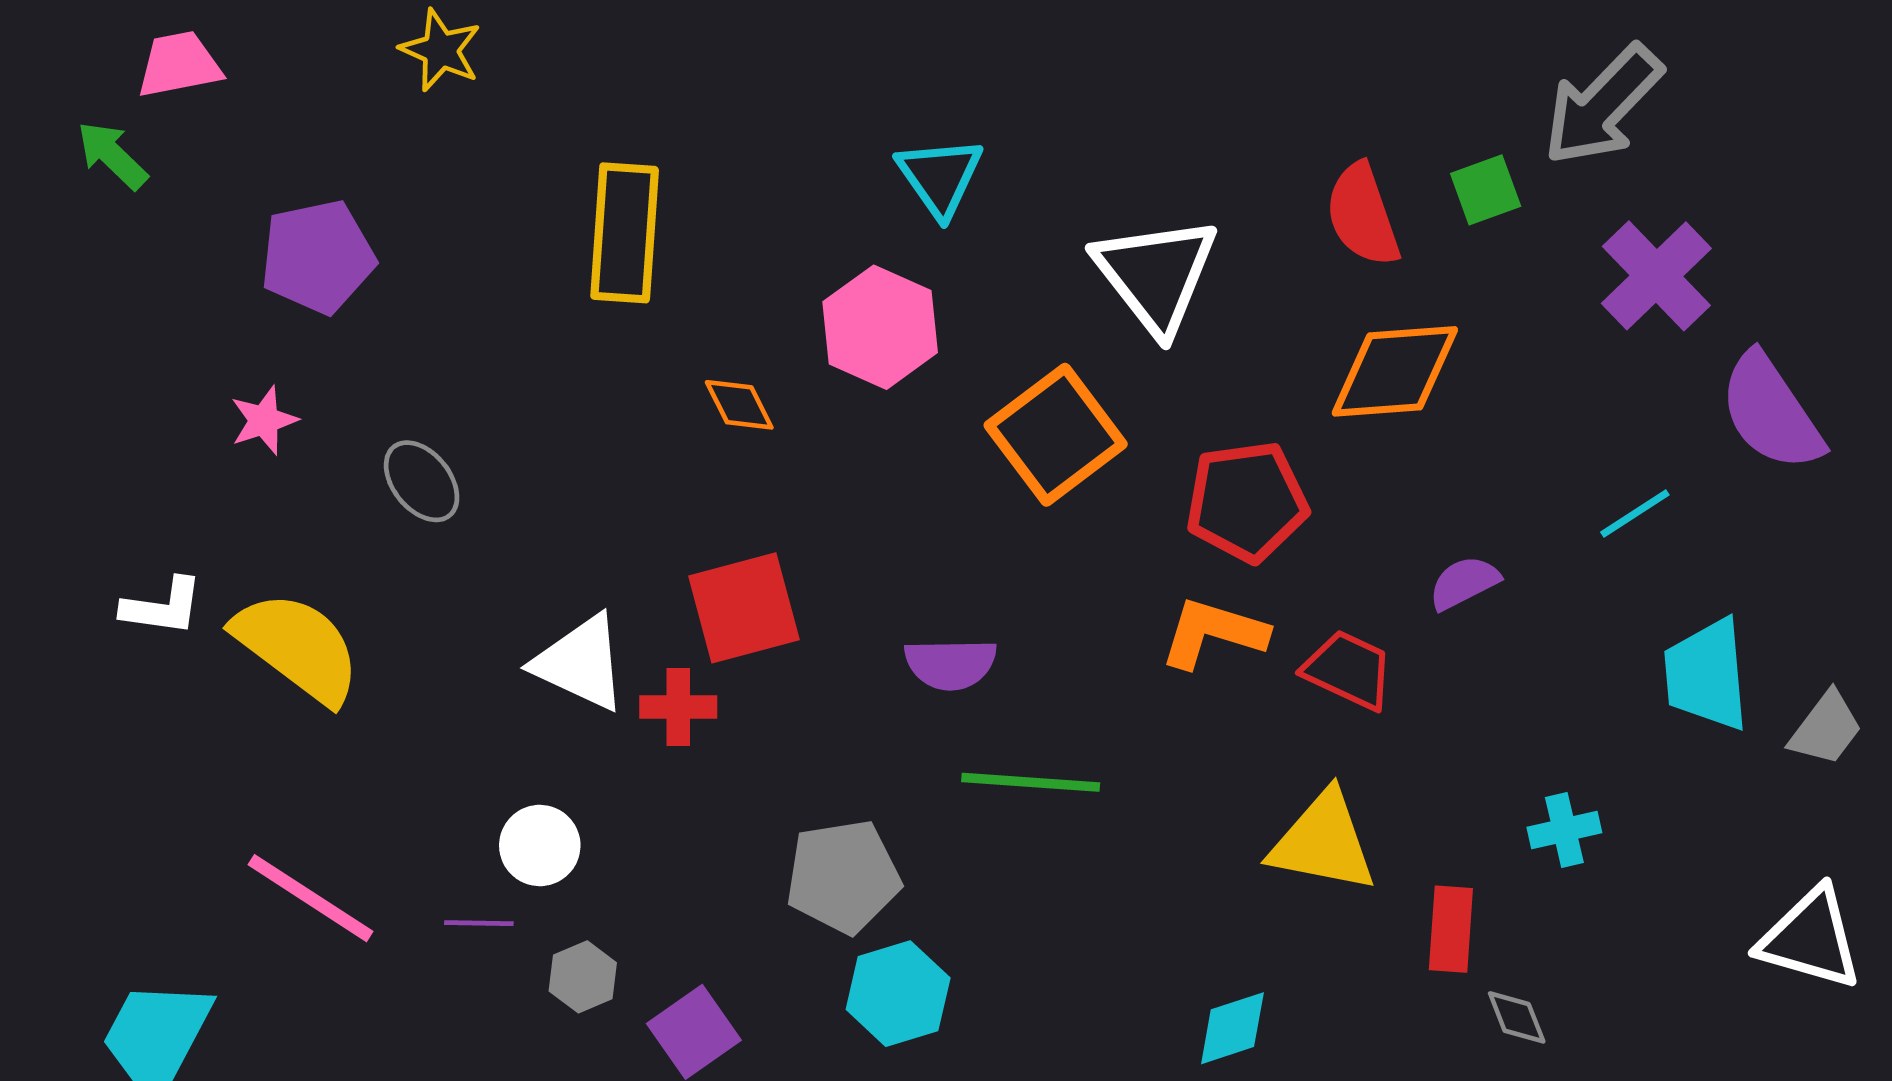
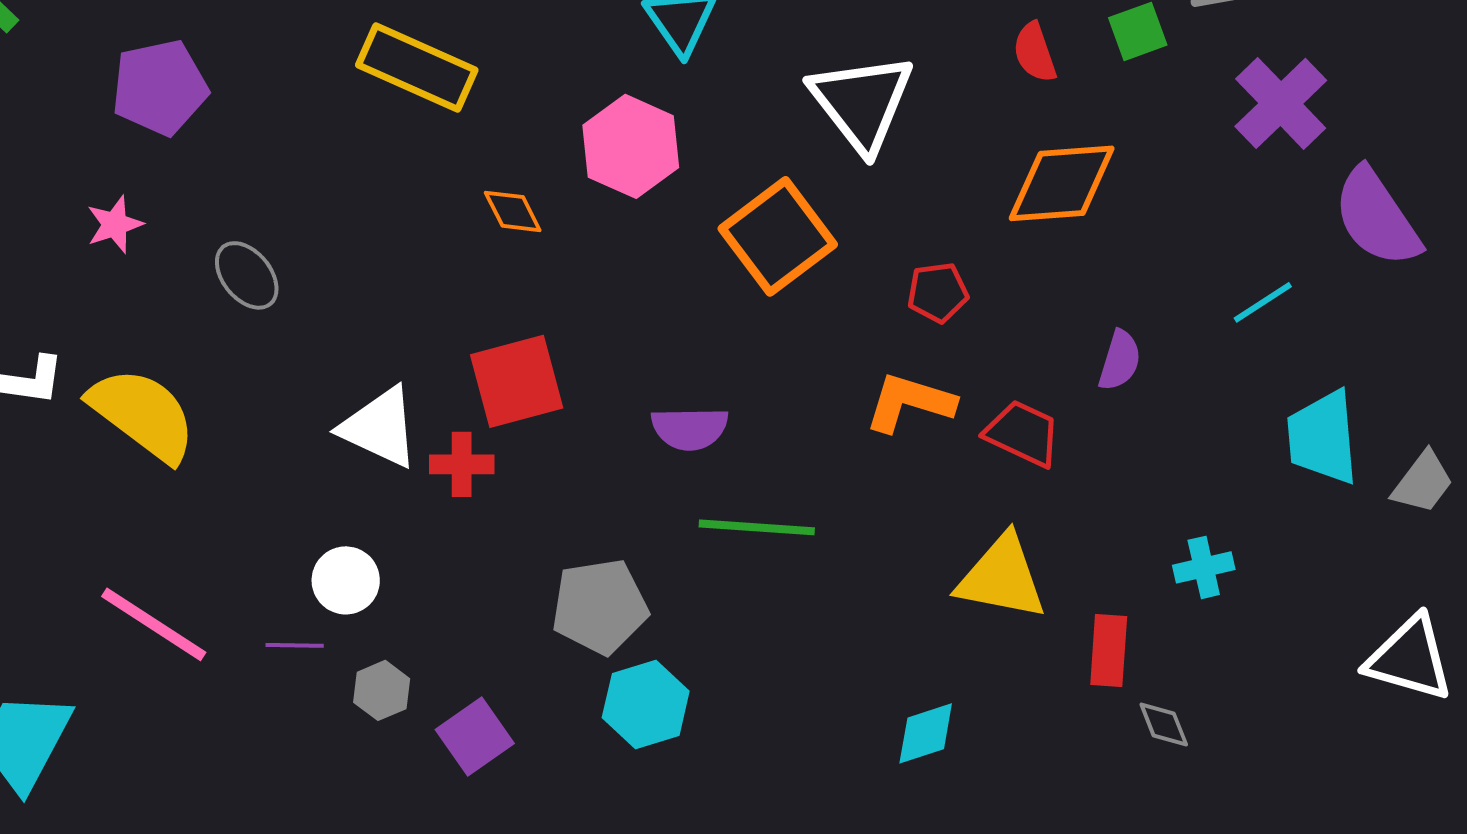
red semicircle: (1363, 215) -> (1035, 52), size x0.7
yellow rectangle: (625, 233) -> (417, 67), turned -70
red pentagon: (1247, 502) -> (938, 292), size x0.6
purple semicircle: (1464, 583) -> (1120, 360), turned 134

